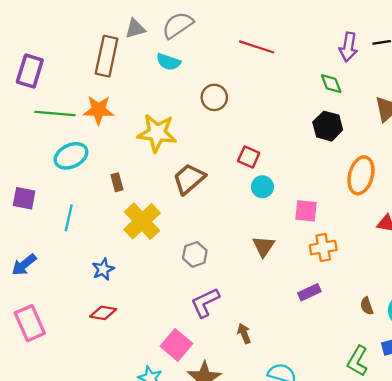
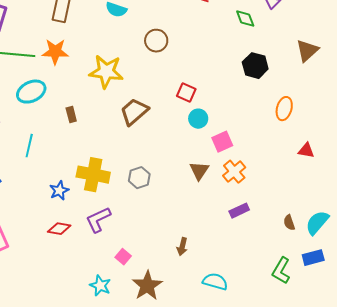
green diamond: (331, 84) -> (245, 19), moved
orange ellipse: (361, 175) -> (284, 109), size x0.7
pink square: (306, 211) -> (222, 142), moved, turned -30
yellow cross: (142, 221) -> (93, 175), moved, turned -36
orange cross: (323, 248) -> (234, 172), moved, turned -30
purple L-shape: (205, 303) -> (98, 220), moved
brown arrow: (244, 333) -> (182, 247), turned -144
pink square: (176, 345) -> (123, 257), size x0.6

